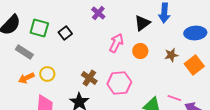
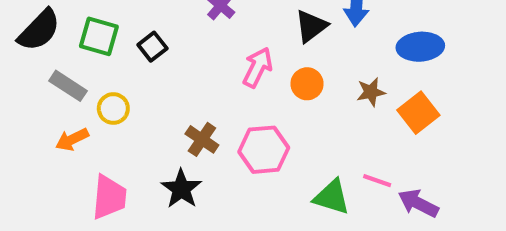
yellow circle: (47, 74) -> (113, 108), moved

